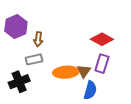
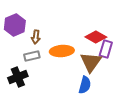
purple rectangle: (102, 64) -> (106, 49), moved
brown triangle: (84, 71) -> (91, 62), moved, size x1.6
orange ellipse: (66, 72) -> (62, 51), moved

